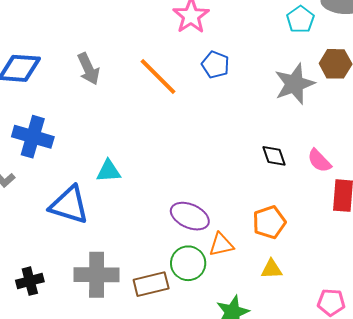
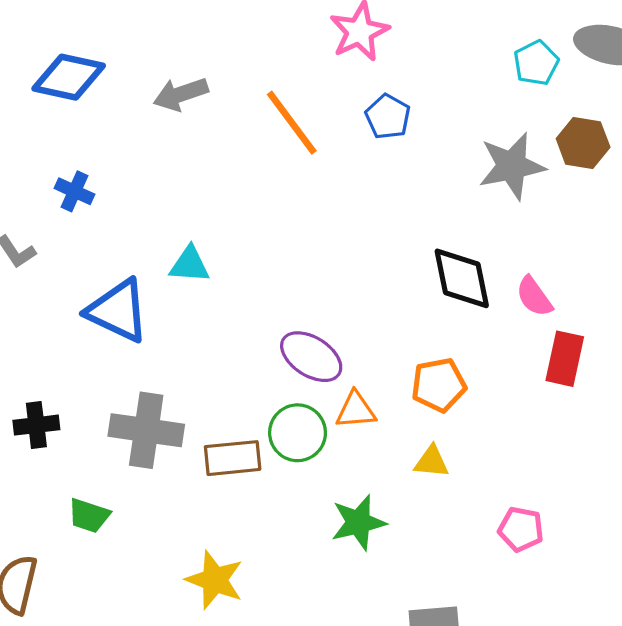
gray arrow: (89, 69) -> (181, 94), turned 88
blue cross: (33, 137) -> (74, 191), size x0.6
black diamond: (274, 156) -> (462, 278), size x1.6

